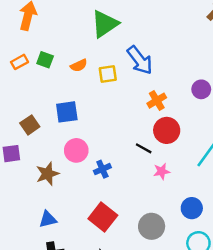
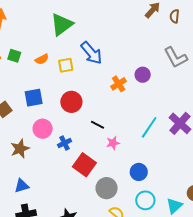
orange cross: (157, 101) -> (119, 84), moved
red circle: (167, 130) -> (71, 102), moved
red square: (103, 217) -> (84, 165), moved

